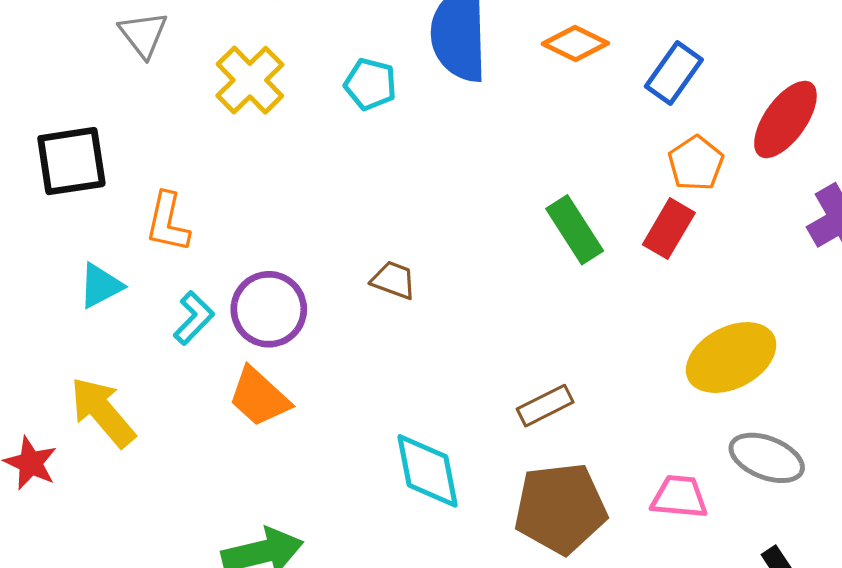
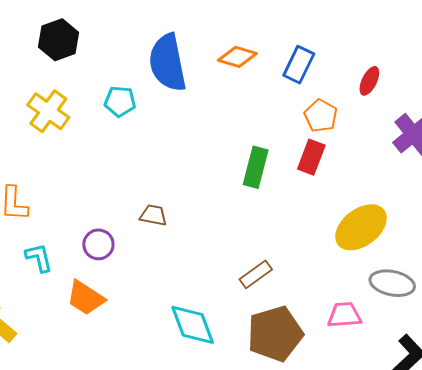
red ellipse: (785, 119) -> (369, 81), size x0.6
green rectangle: (575, 230) -> (256, 167), turned 57
purple circle: (269, 309) -> (98, 244), moved, size x0.7
cyan L-shape: (194, 318) -> (39, 258), turned -48

